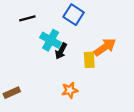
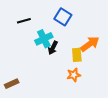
cyan cross: (51, 40) -> (44, 39), turned 36
orange star: (70, 90) -> (74, 75), moved

